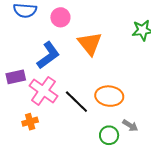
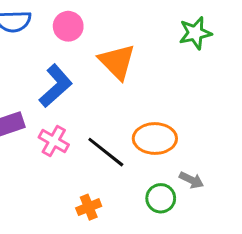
pink cross: (43, 91) -> (54, 141), size x0.7
orange cross: (30, 122) -> (89, 207), moved

